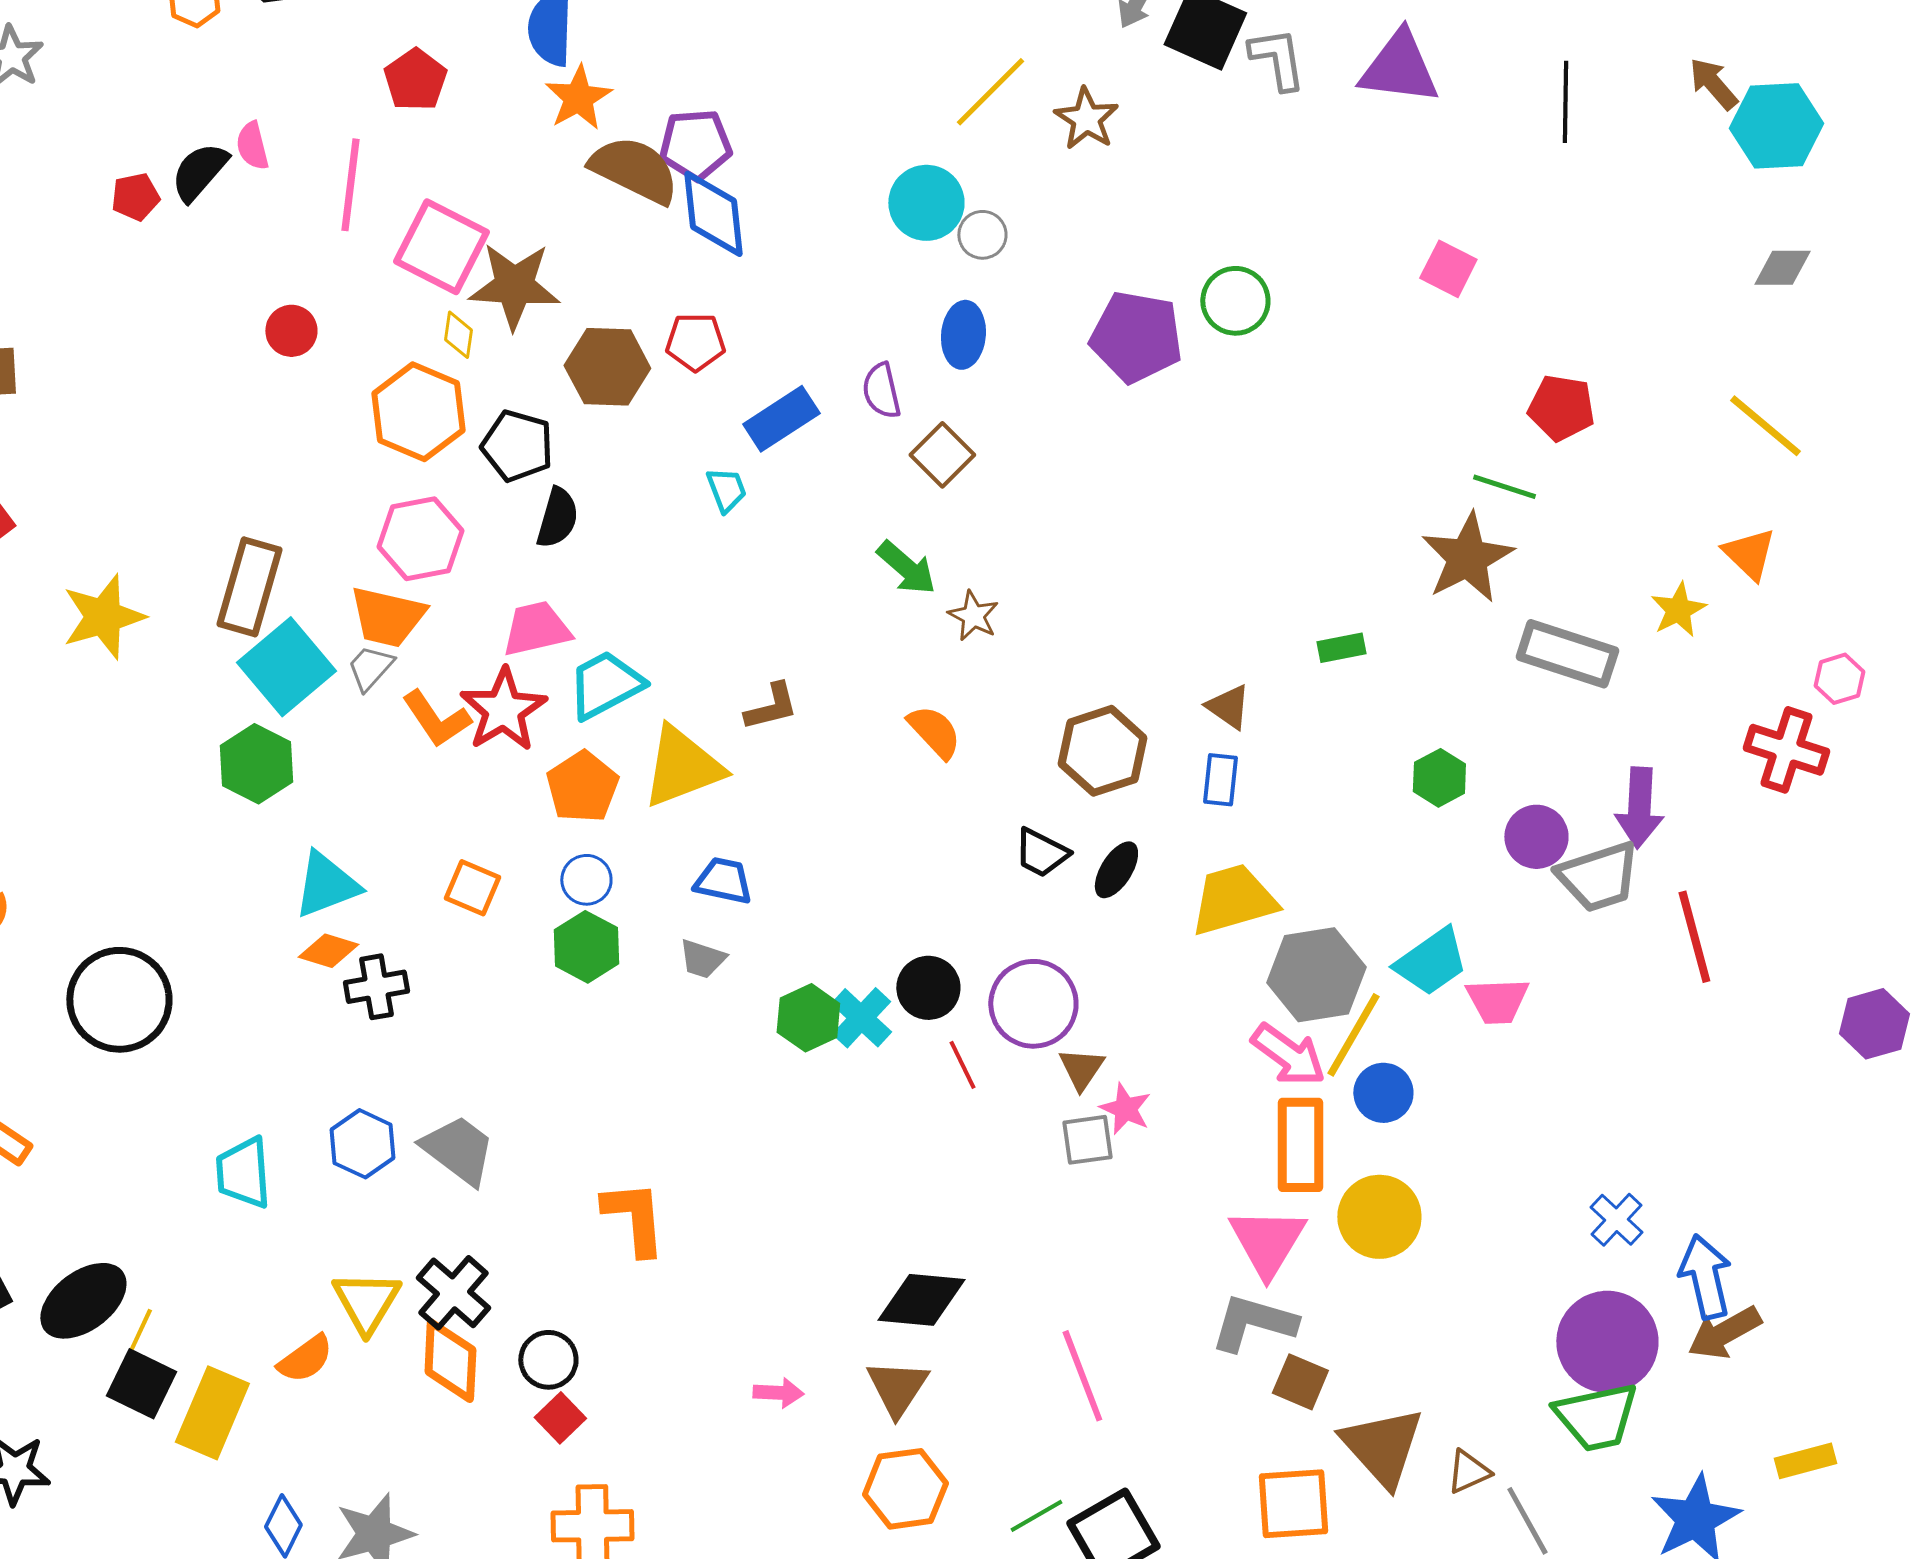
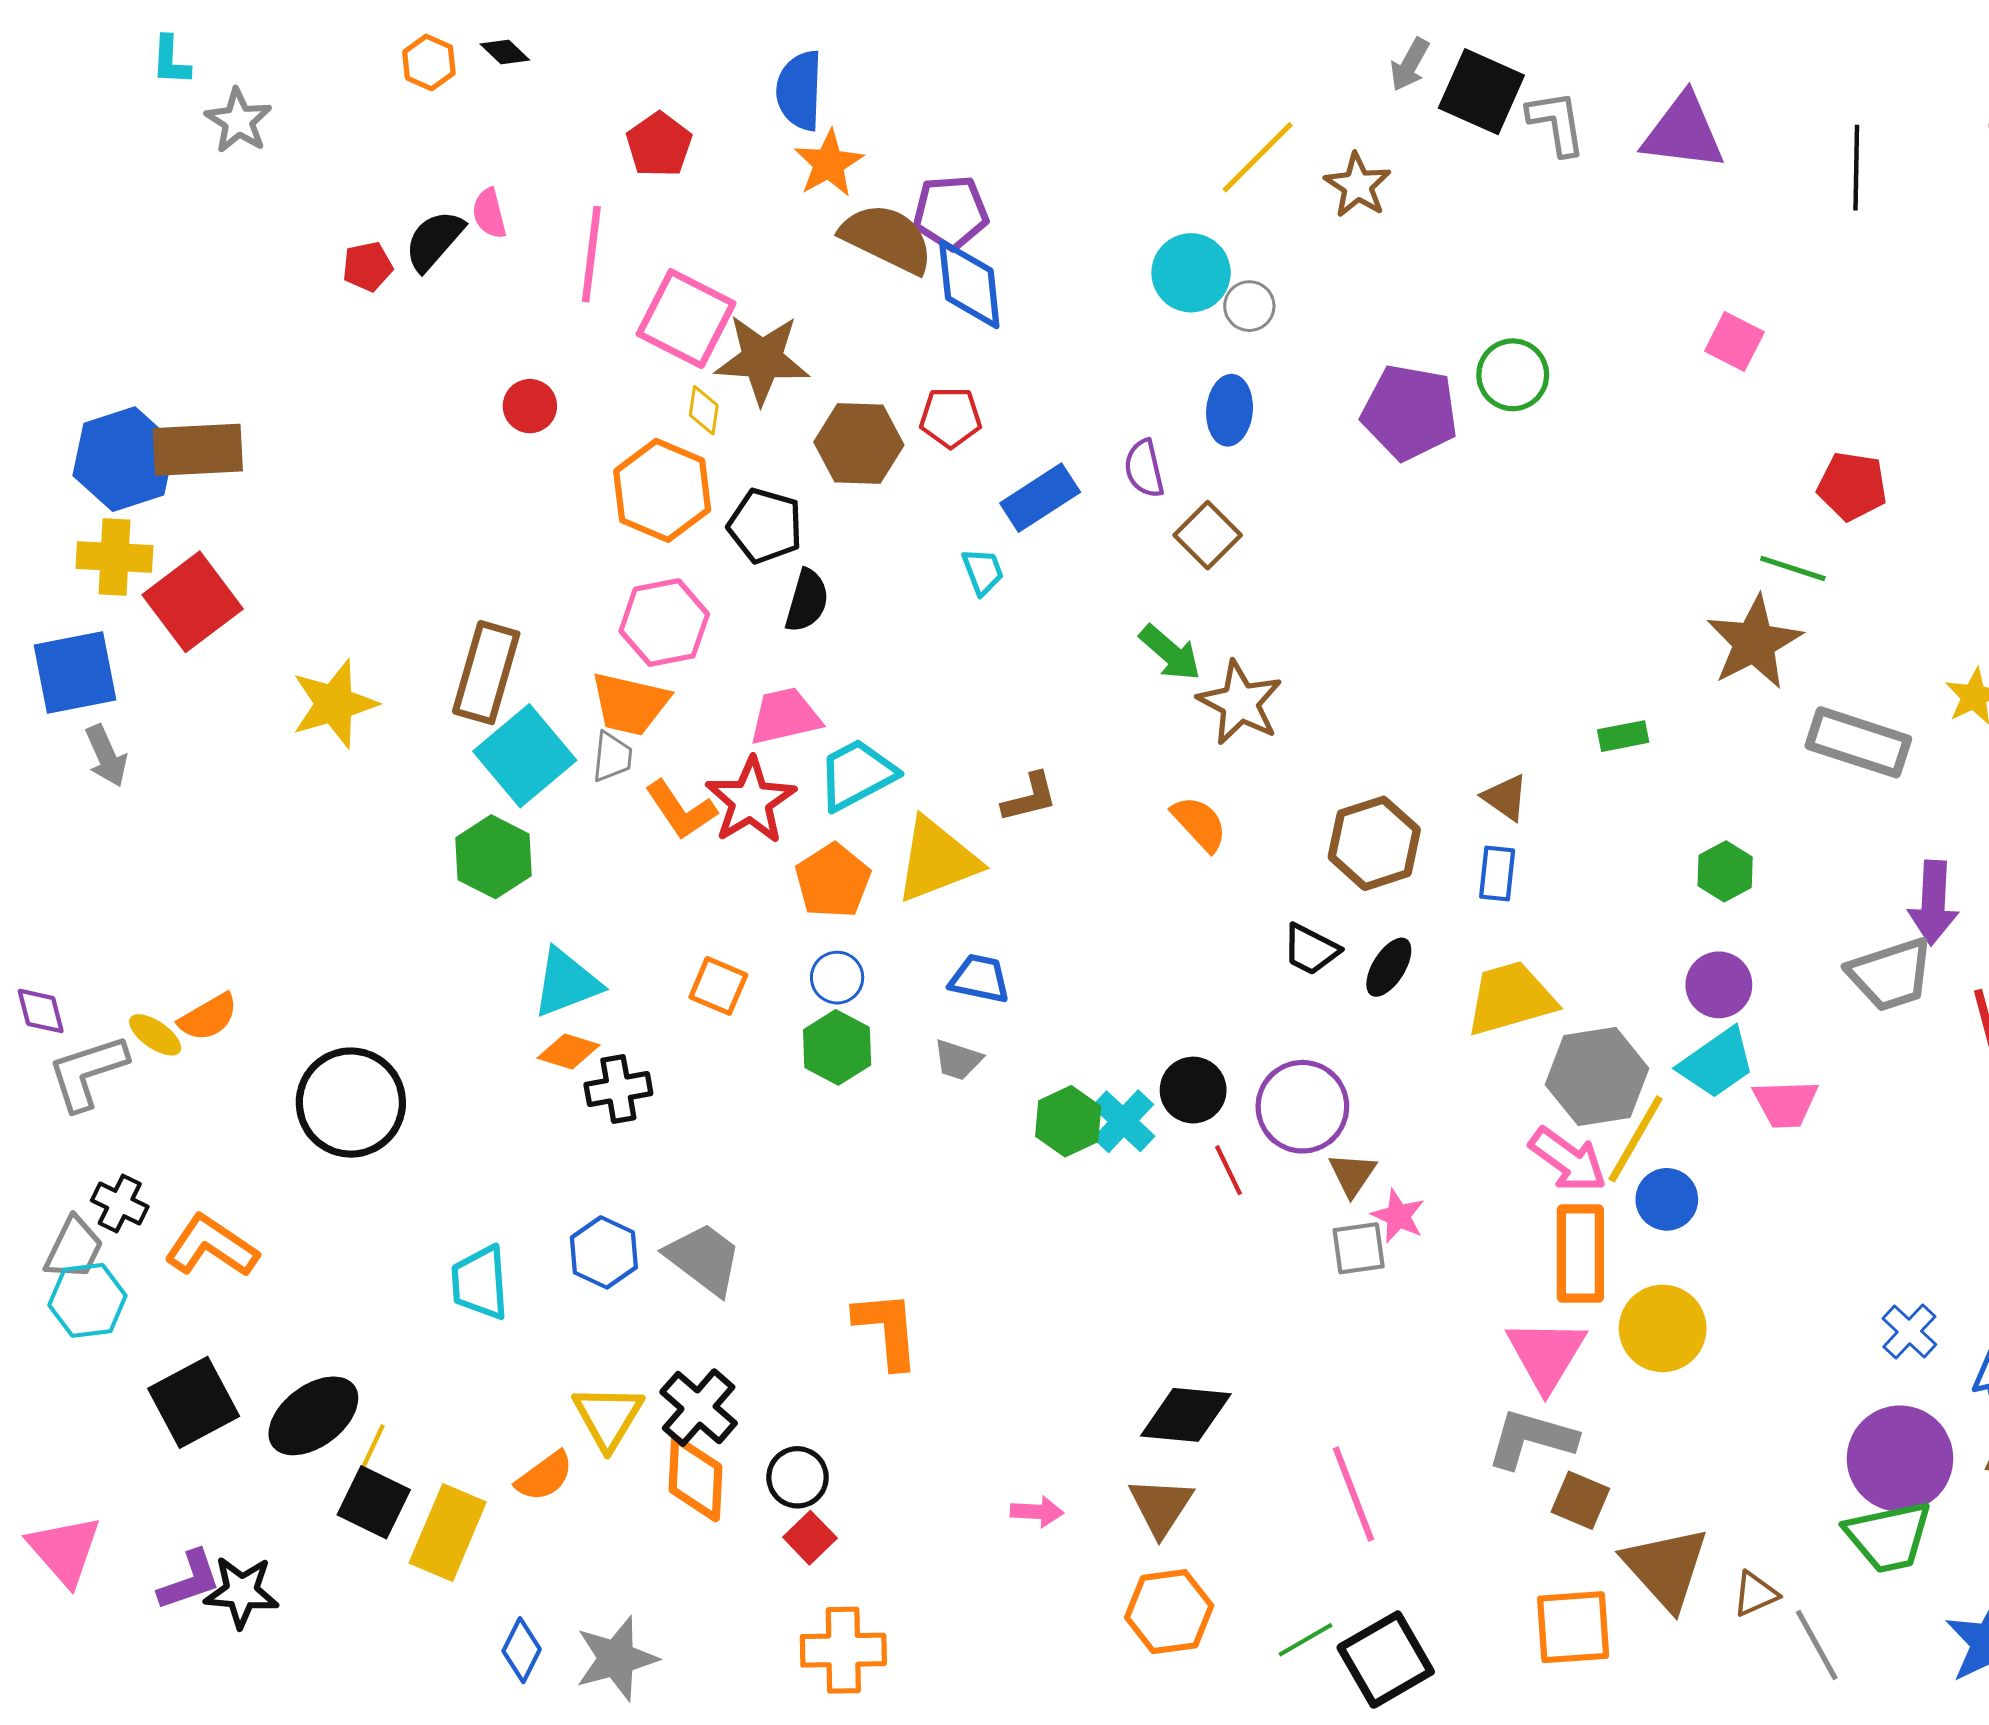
brown star: (973, 616) -> (1240, 703), size x1.6
gray trapezoid: (370, 668) -> (612, 757), turned 144
purple circle: (1536, 837) -> (1719, 985), moved

